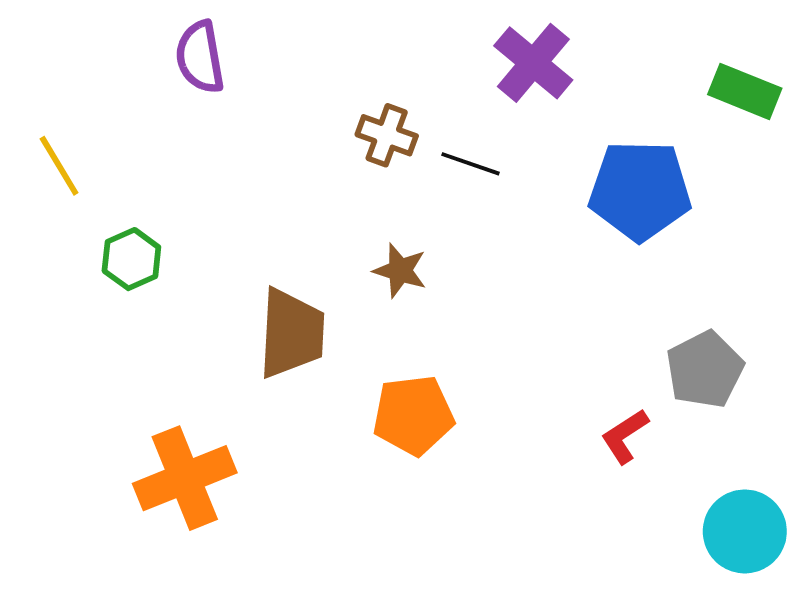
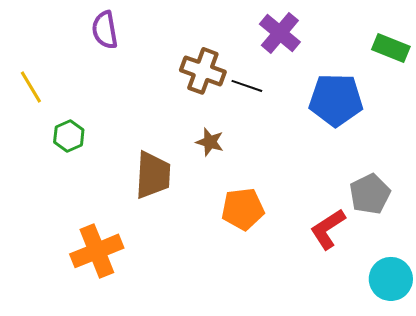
brown cross: (387, 135) -> (203, 71), size x1.4
orange pentagon: (413, 415) -> (243, 209), moved
red L-shape: (625, 436) -> (328, 229), size x1.4

